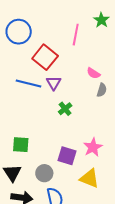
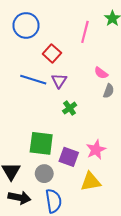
red square: (45, 57) -> (52, 53), size x0.7
green square: (21, 145) -> (41, 143), moved, size x1.4
yellow triangle: (89, 178) -> (91, 182), turned -35

